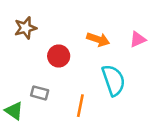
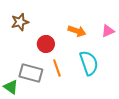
gray rectangle: (40, 93) -> (31, 73), size x1.6
orange line: (80, 106) -> (57, 68), moved, turned -30

